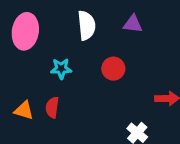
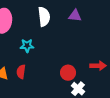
red circle: (113, 69) -> (68, 73), moved

